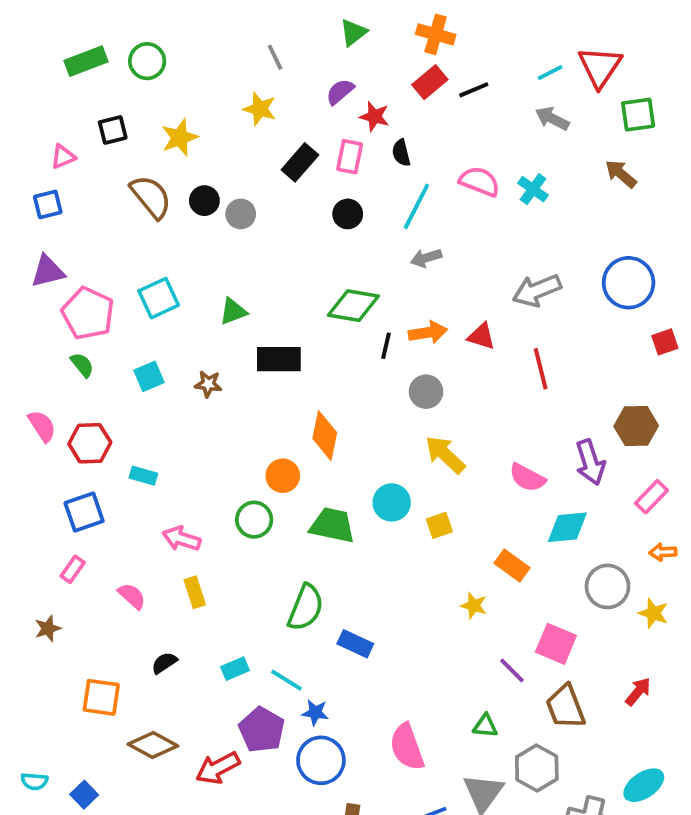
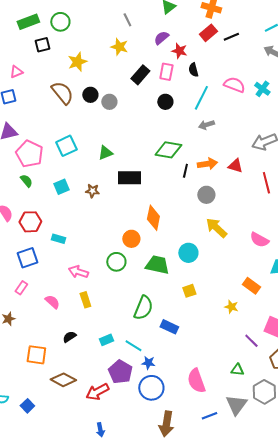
black square: (113, 130) -> (42, 45), moved
yellow square: (439, 525) -> (189, 291), moved

